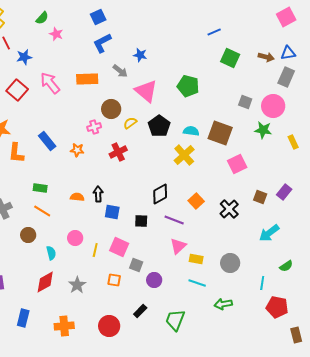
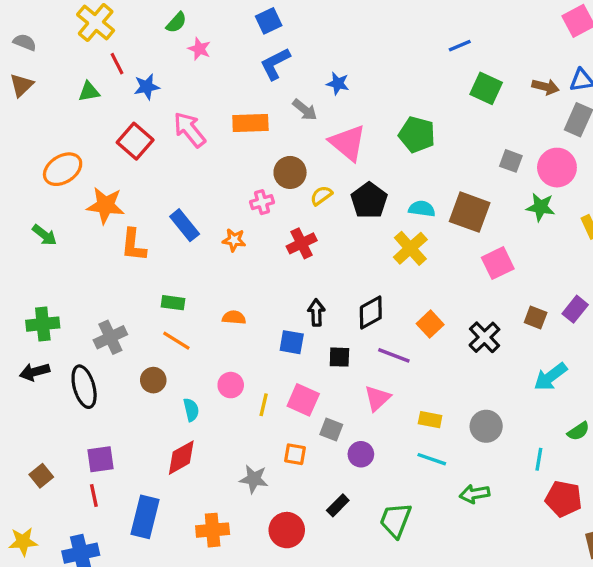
black arrow: (98, 194) -> (316, 313), moved
pink triangle: (178, 246) -> (377, 398), moved
gray star: (77, 285) -> (254, 479), moved, turned -30
blue rectangle: (23, 318) -> (145, 517), size x1.4

